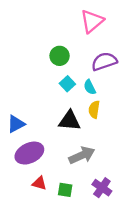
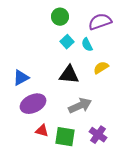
yellow semicircle: (94, 109) -> (101, 68), moved, turned 49
green square: (65, 190) -> (65, 137), size x1.5

